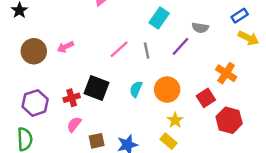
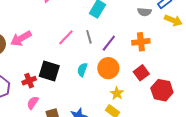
gray semicircle: (200, 28) -> (144, 12), moved
purple line: (181, 46) -> (109, 43), moved
pink arrow: (65, 47) -> (21, 38), size x1.5
orange cross: (226, 73) -> (141, 42), moved, turned -36

